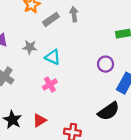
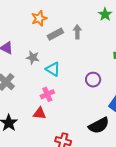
purple circle: (106, 64) -> (93, 80), moved
red triangle: (40, 120) -> (40, 113), moved, turned 32

